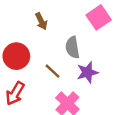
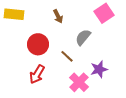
gray semicircle: (72, 47) -> (83, 37), turned 48
purple star: (87, 72) -> (99, 69), moved

